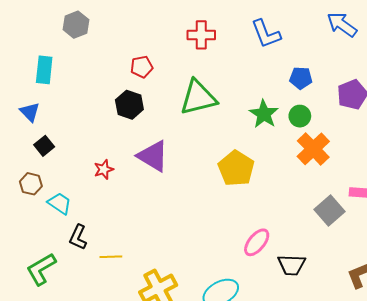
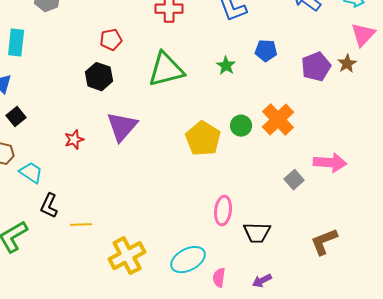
green star: (264, 114) -> (226, 66), moved, size x0.7
green circle: (300, 116) -> (241, 126), moved
purple triangle: (153, 156) -> (122, 127), turned 40
gray square: (330, 210) -> (294, 180), size x0.7
pink ellipse: (257, 242) -> (223, 211), turned -32

